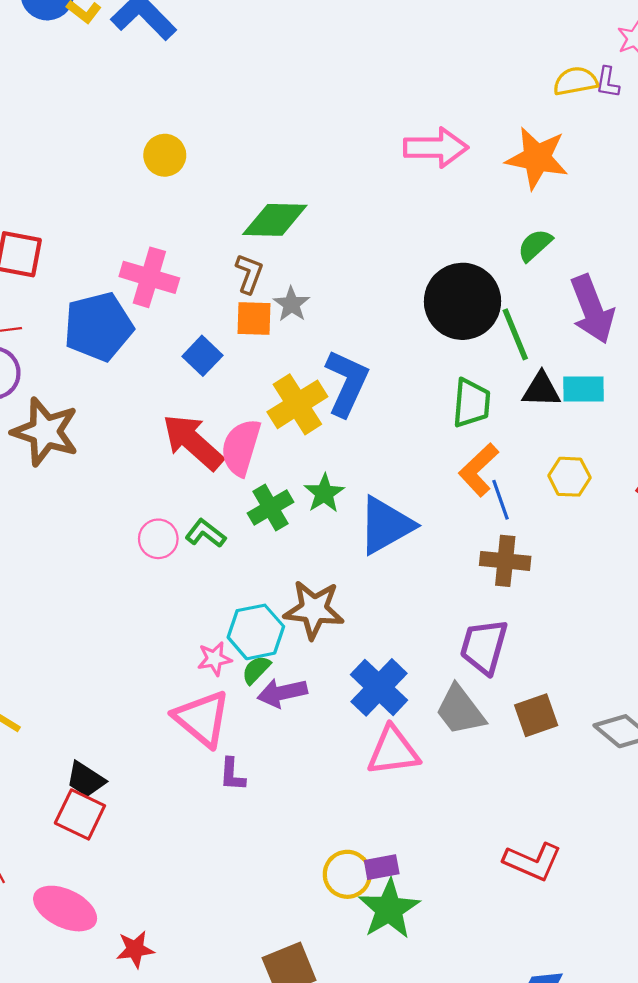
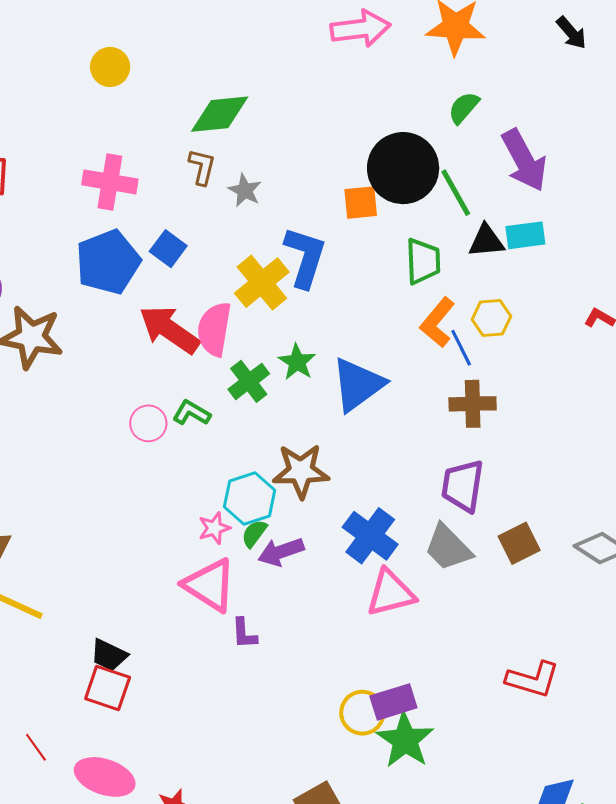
orange square: (254, 318) -> (361, 203), moved
blue pentagon: (98, 327) -> (108, 262), moved
yellow hexagon: (569, 477) -> (491, 318), moved
purple rectangle: (382, 867) -> (393, 702), size x1.4

